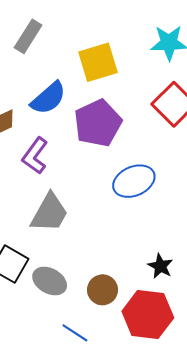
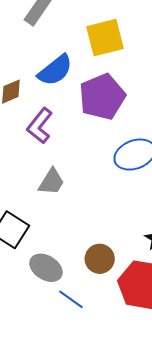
gray trapezoid: (49, 213) -> (51, 182), size x0.7
gray ellipse: (50, 281) -> (46, 268), moved

